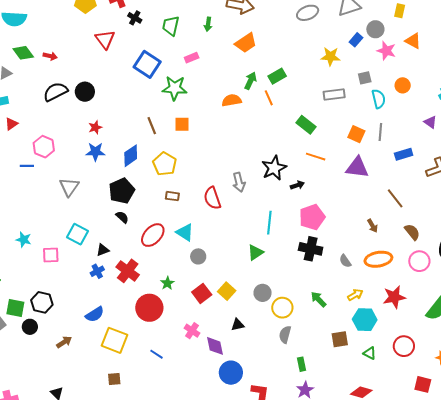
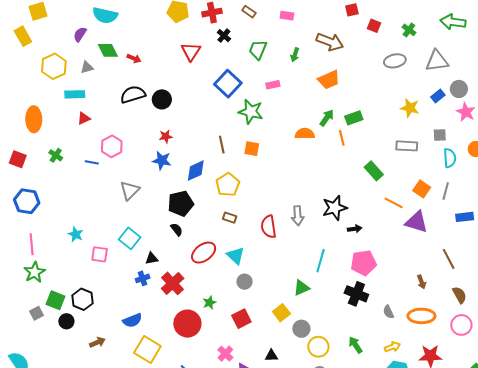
orange line: (316, 157) -> (394, 203), moved
yellow square: (227, 291) -> (281, 313), moved

